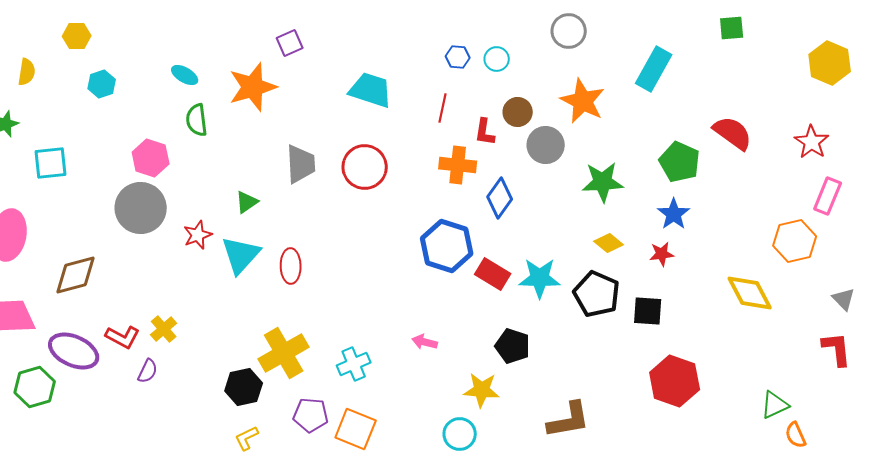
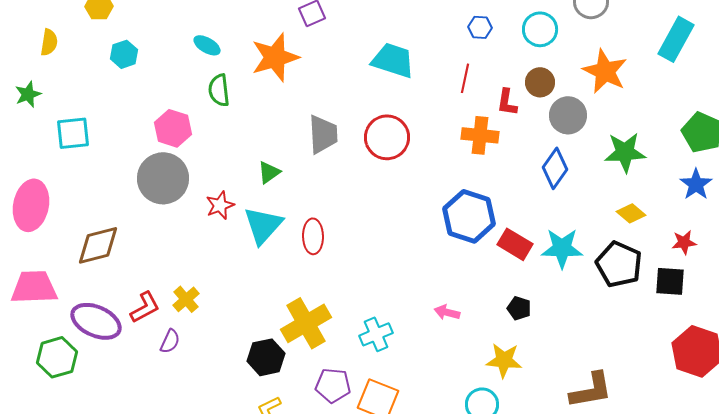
cyan circle: (497, 59) -> (540, 29), moved, size x1.4
blue diamond: (500, 198) -> (555, 168), moved
red star: (662, 254) -> (684, 242), moved
red L-shape: (123, 337) -> (145, 307), turned -56
black pentagon: (513, 346) -> (519, 308), moved, size x0.7

